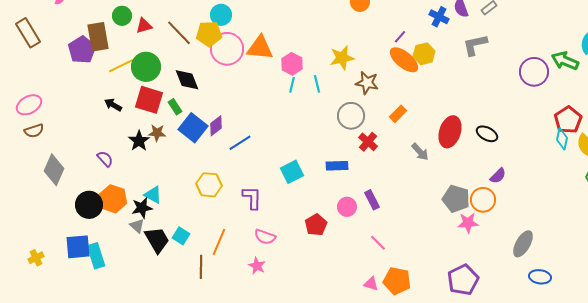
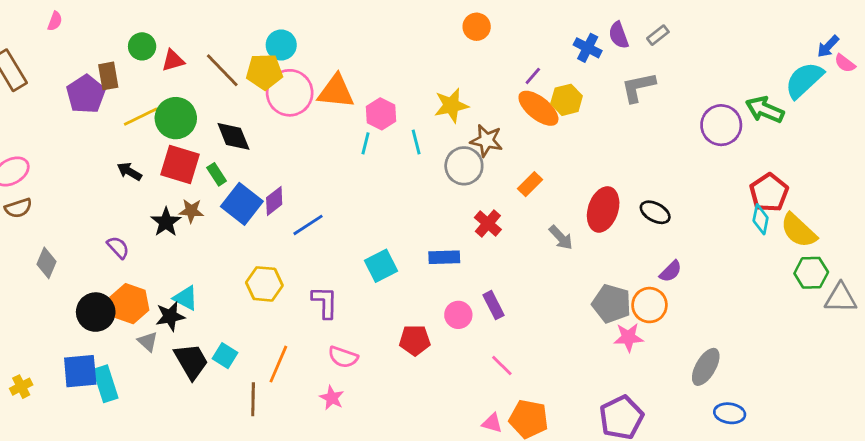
brown rectangle: (98, 37) -> (108, 76), size x0.7
cyan line: (292, 85) -> (366, 143), moved
gray circle: (351, 116) -> (464, 166), moved
gray diamond: (54, 170) -> (46, 263), size x0.7
red pentagon: (316, 225) -> (415, 340), turned 30
gray triangle: (137, 226) -> (148, 342), moved

